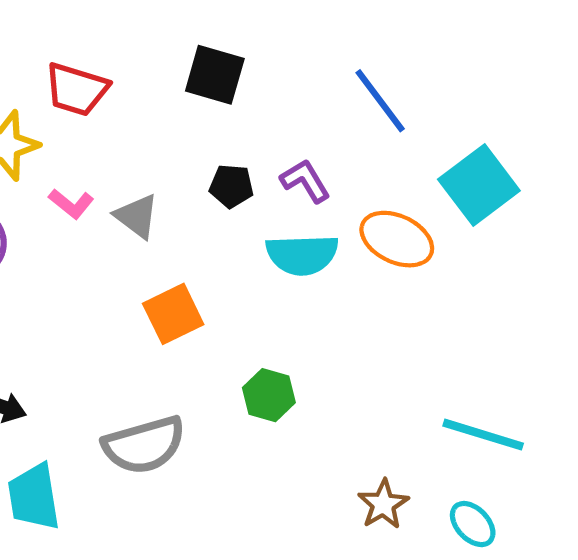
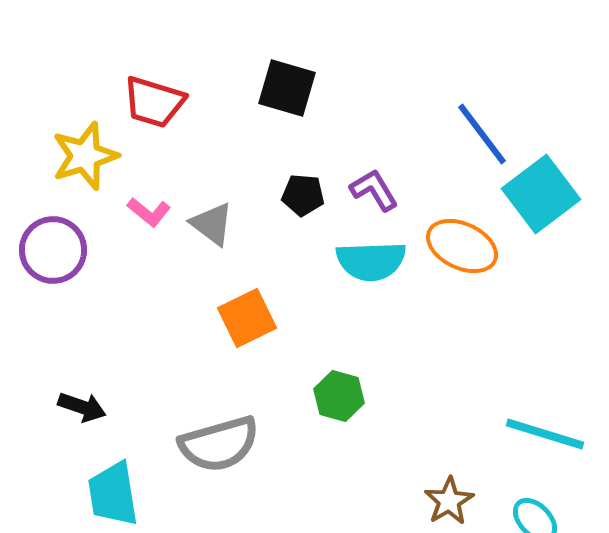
blue line: (380, 101) -> (482, 134), moved

